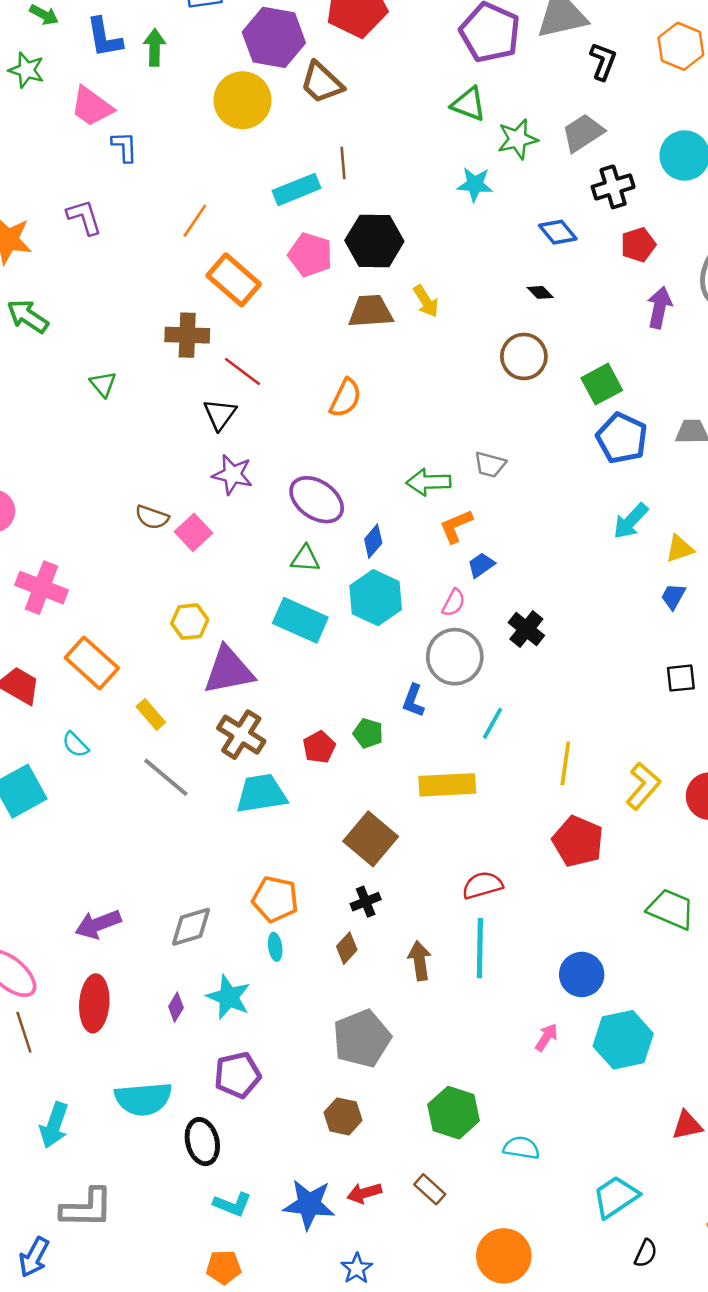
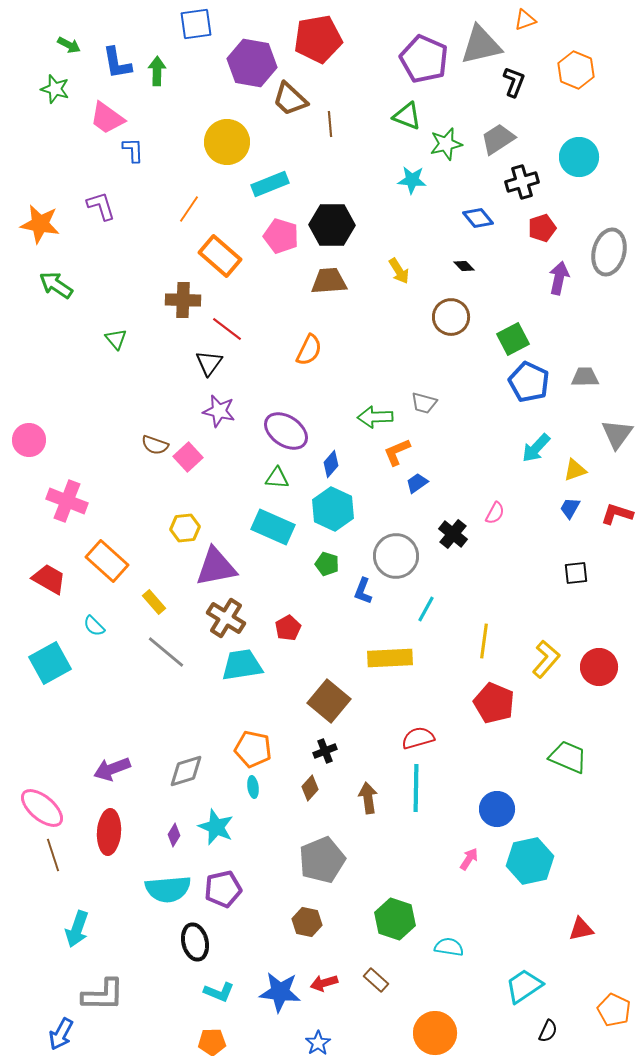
yellow circle: (242, 100) -> (227, 142), moved
brown line: (343, 163) -> (330, 124), moved
yellow arrow: (426, 301) -> (399, 271), moved
pink semicircle: (454, 603) -> (495, 513), moved
green pentagon: (368, 733) -> (327, 564), moved
cyan semicircle: (143, 1099) -> (168, 889), moved

